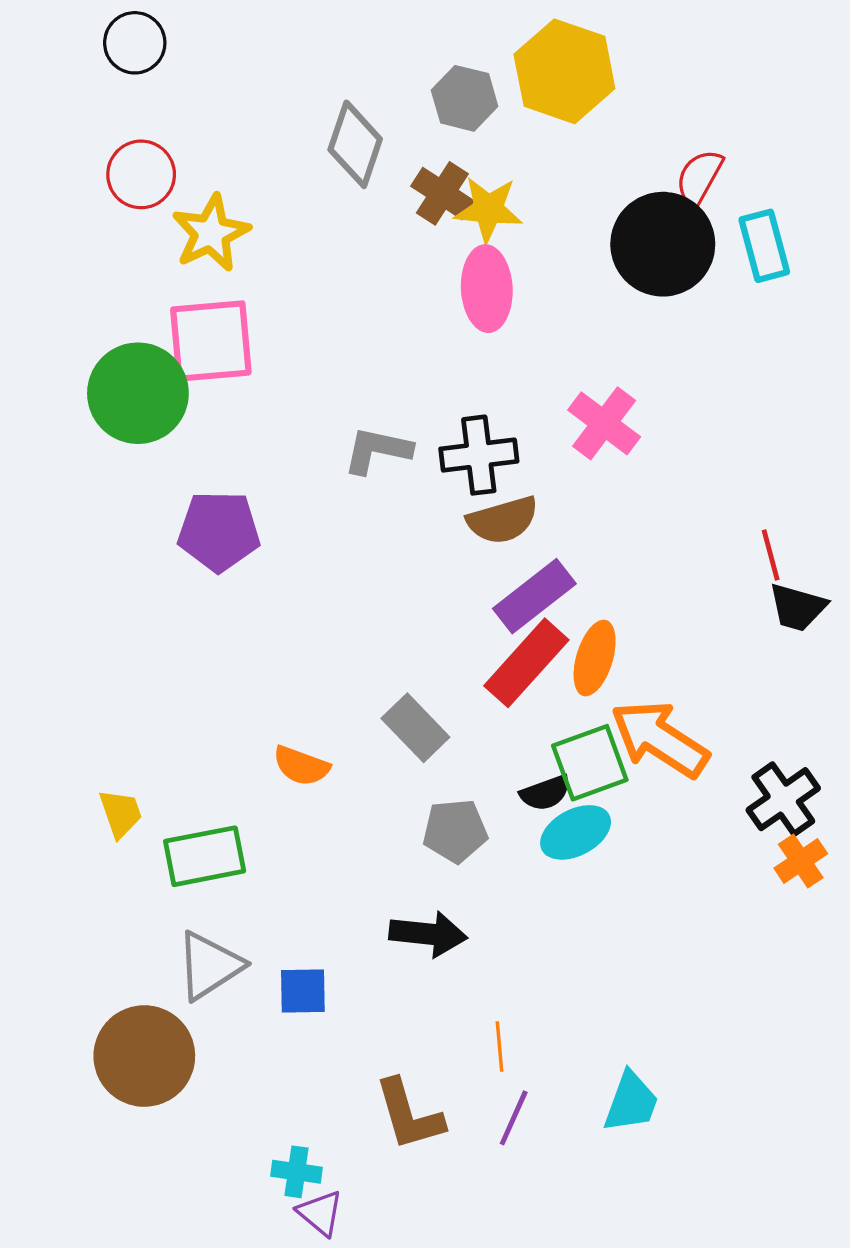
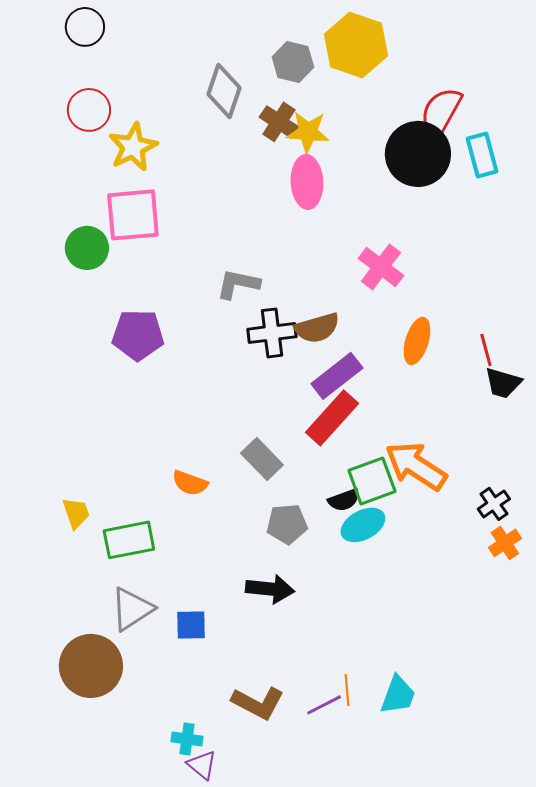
red semicircle: (699, 178) -> (441, 112), size x1.4
green circle: (138, 393) -> (87, 248), size x0.7
black cross: (479, 455) -> (272, 333), moved
orange ellipse: (595, 658) -> (417, 341), moved
black cross: (783, 799) -> (494, 504), size x0.7
orange line: (499, 1046) -> (347, 690), moved
brown L-shape: (409, 1115) -> (258, 703), turned -46
purple line: (514, 1118) -> (324, 705), turned 39

